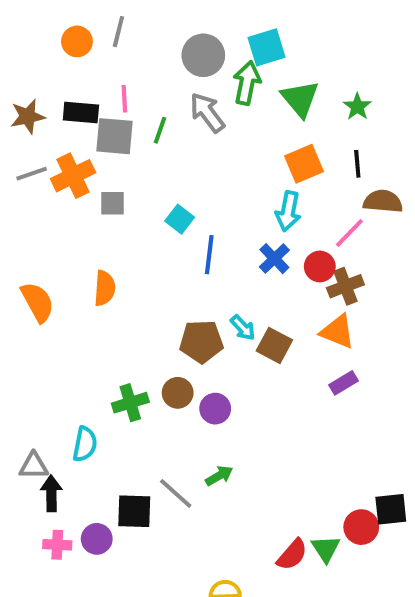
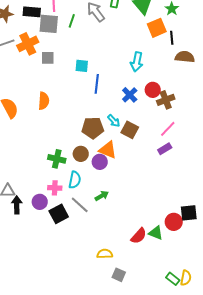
orange square: (304, 164) -> (157, 28), moved
cyan square: (180, 219) -> (82, 66), turned -32
pink line: (349, 233) -> (168, 129), moved
blue cross: (274, 259) -> (130, 95), moved
orange triangle: (338, 332) -> (108, 150), moved
green cross: (130, 403) -> (57, 159), turned 30
cyan semicircle: (85, 444) -> (75, 180), moved
black square: (134, 511) -> (59, 214), turned -30
purple circle: (97, 539) -> (40, 202), moved
pink cross: (57, 545) -> (55, 188), moved
green triangle: (326, 549) -> (156, 233), turned -35

